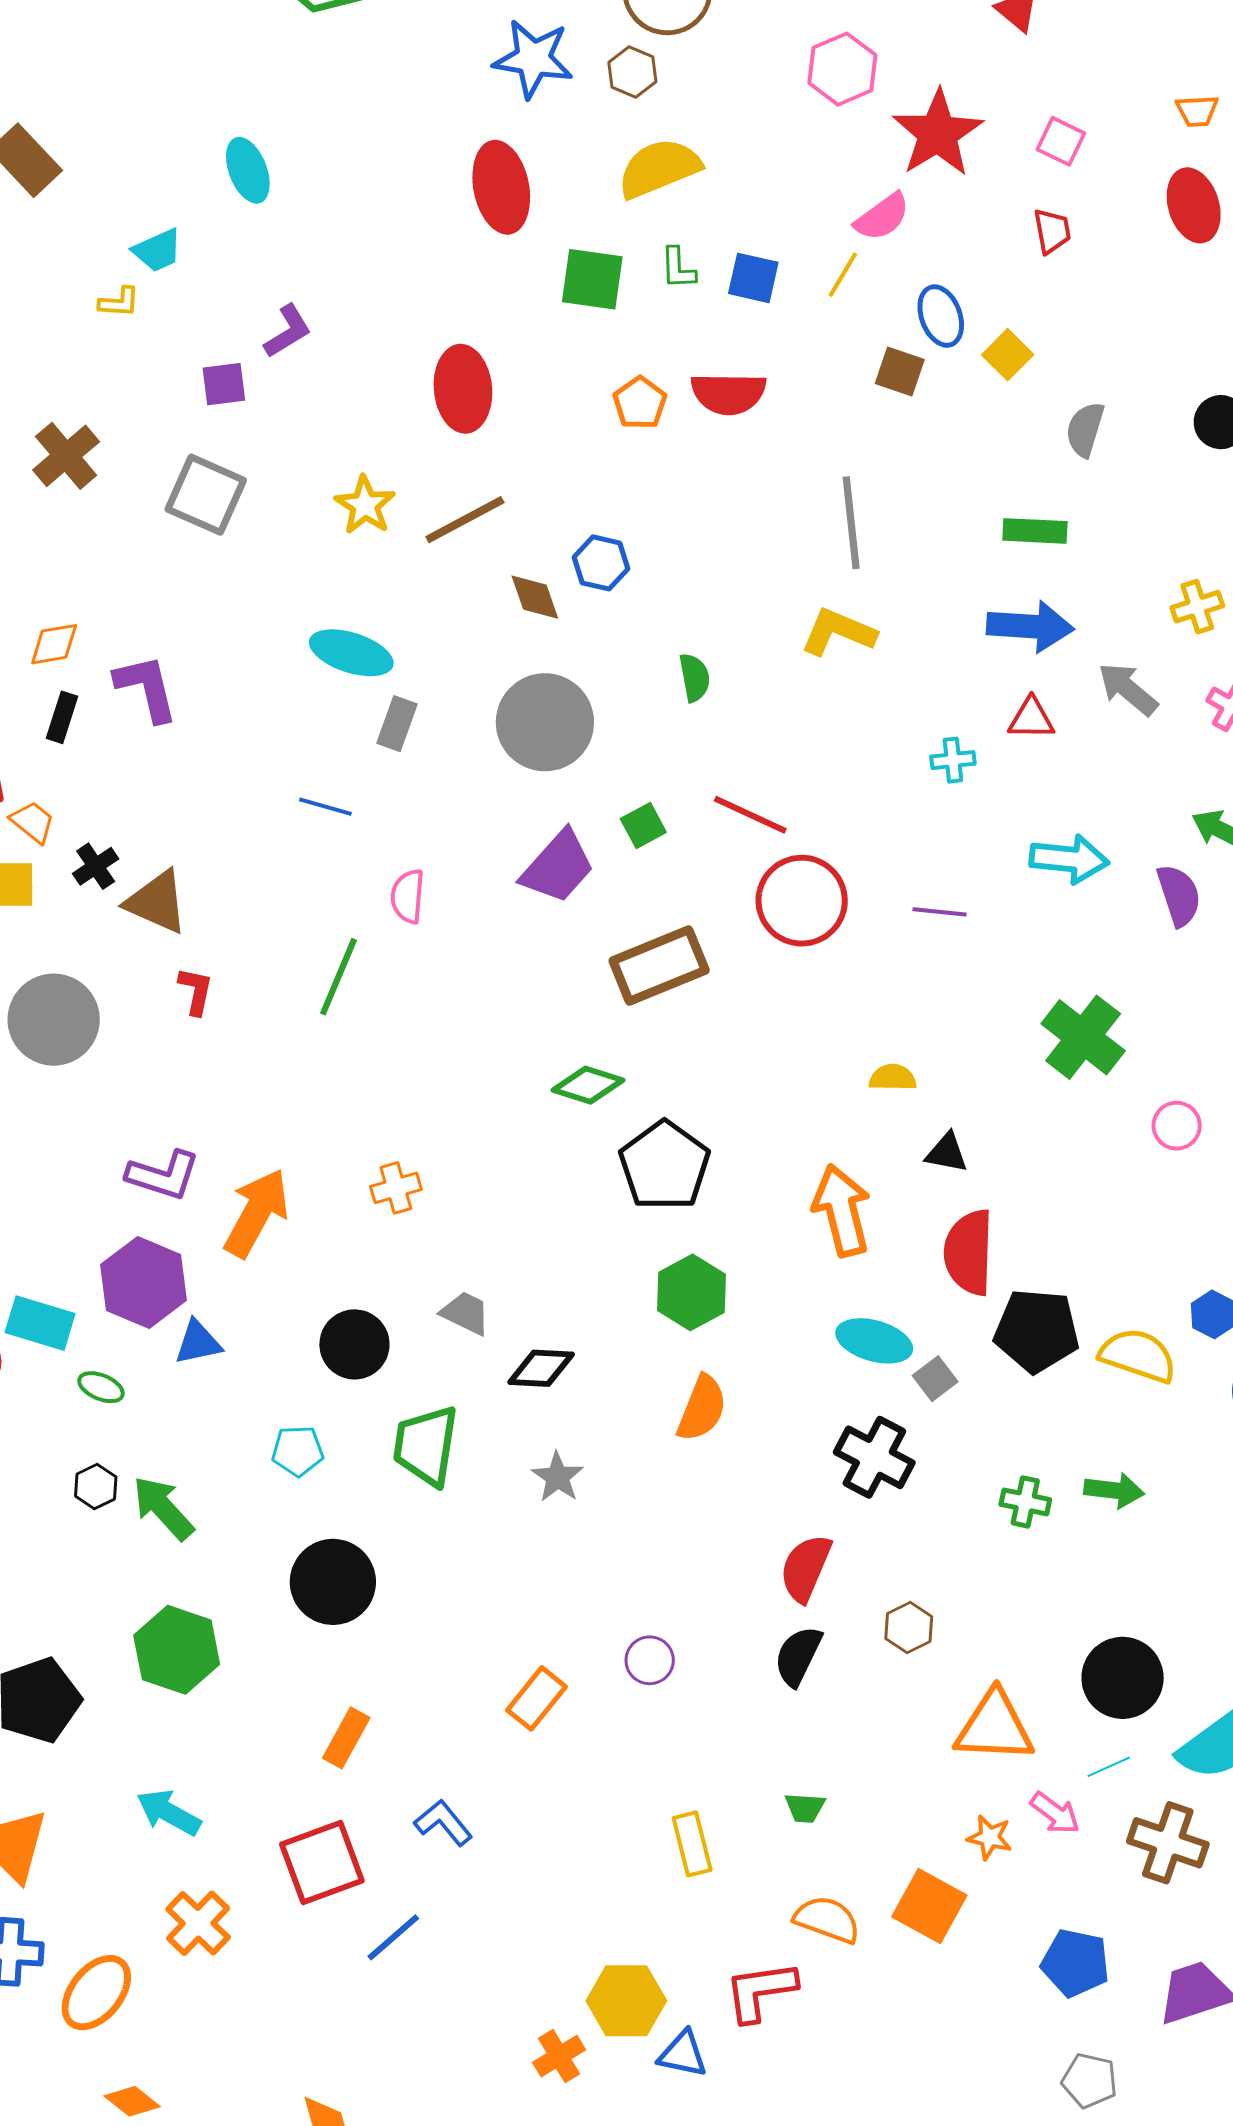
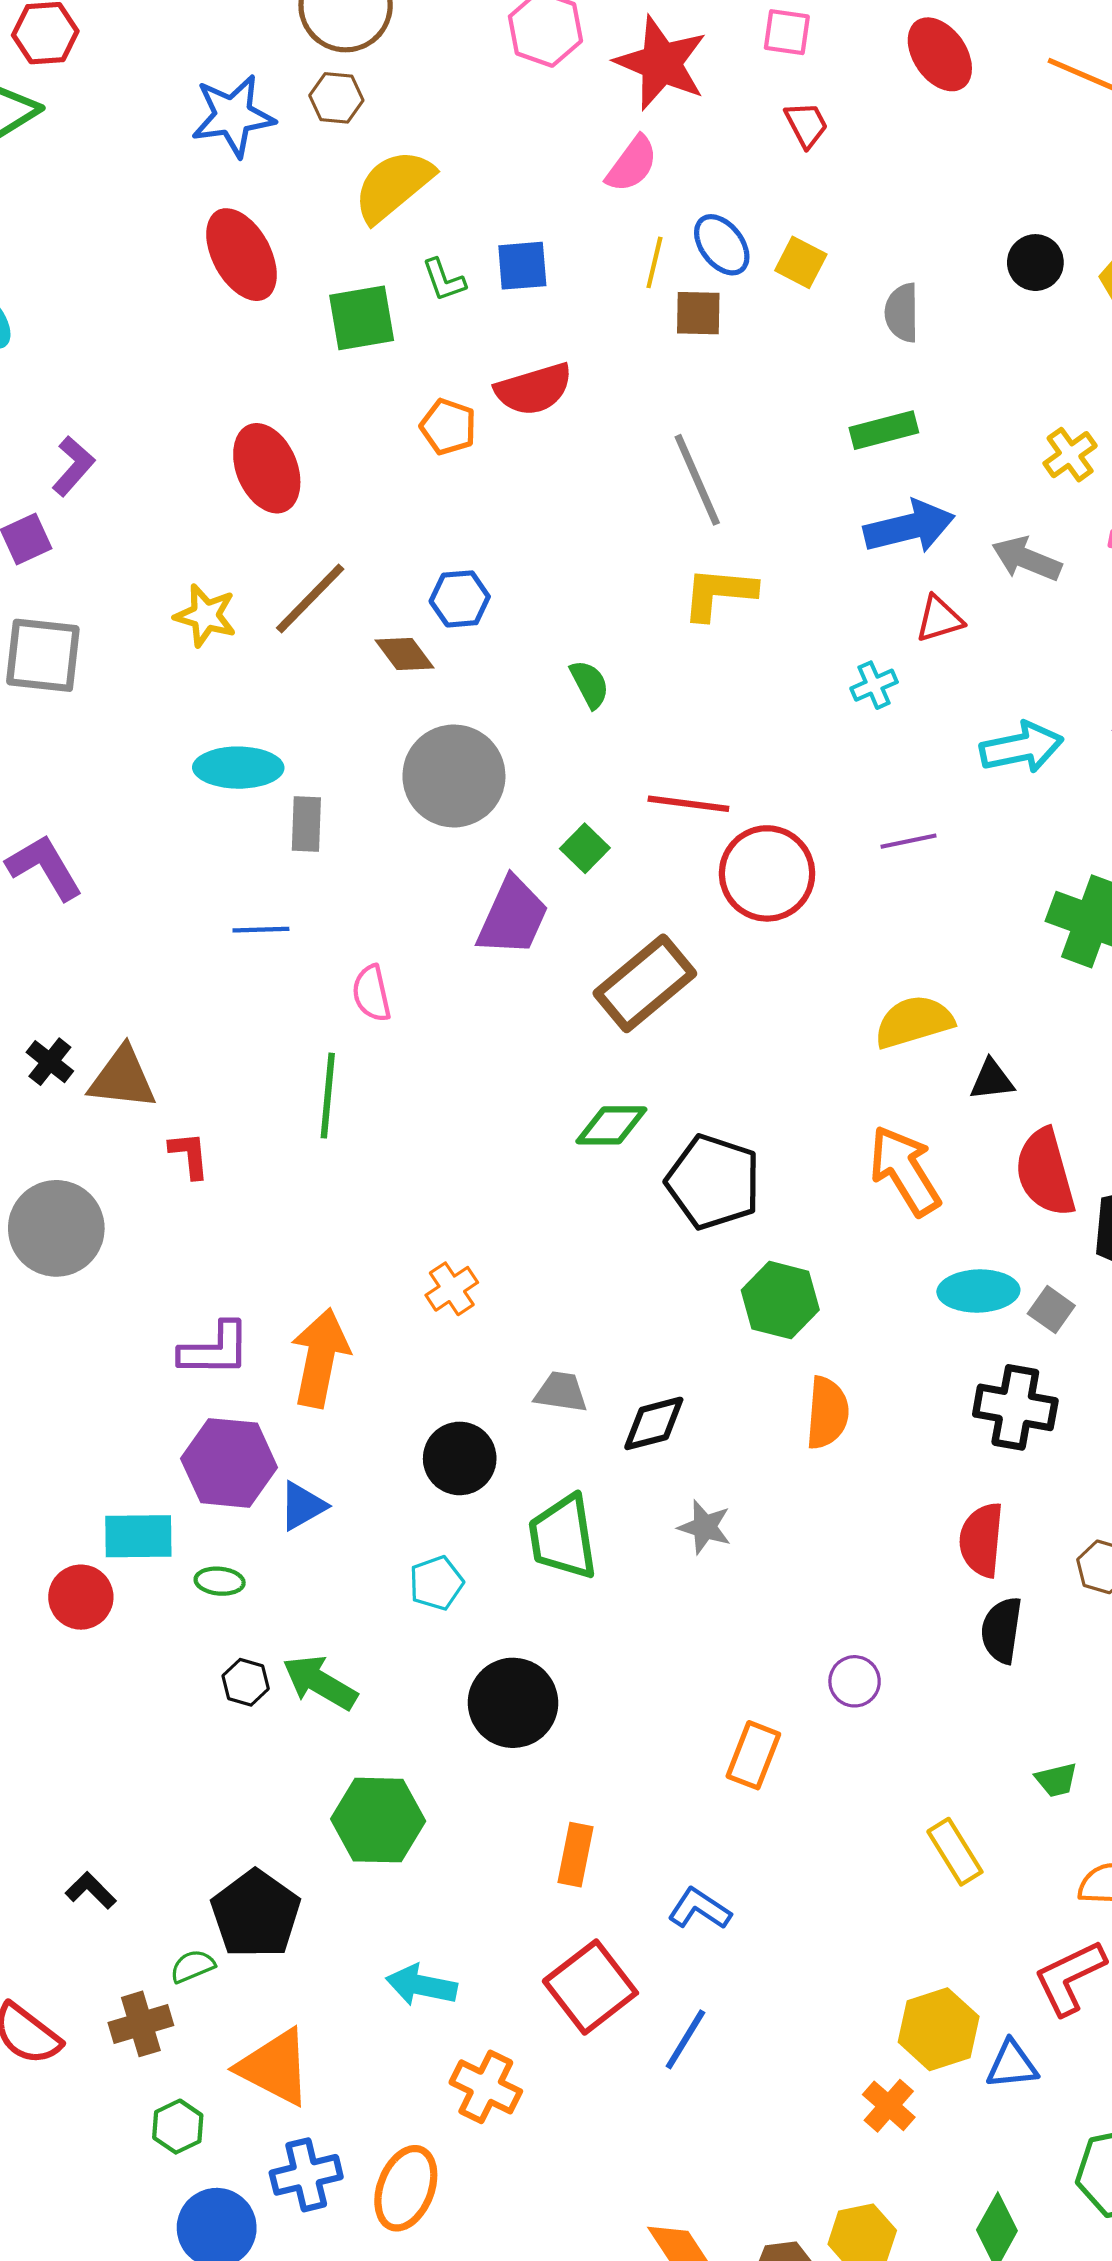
yellow line: (843, 275) -> (654, 262), moved
yellow semicircle: (893, 1078) -> (914, 1022), size x1.6

